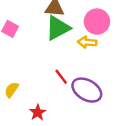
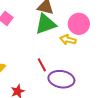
purple ellipse: (87, 90) -> (61, 79), turned -30

